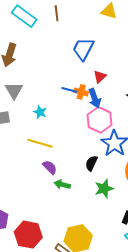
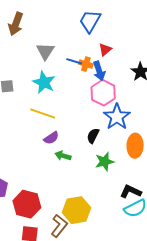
gray triangle: (14, 90) -> (45, 51), moved
cyan star: (40, 112) -> (44, 82), size x1.6
purple semicircle: (50, 167) -> (51, 138), turned 98

